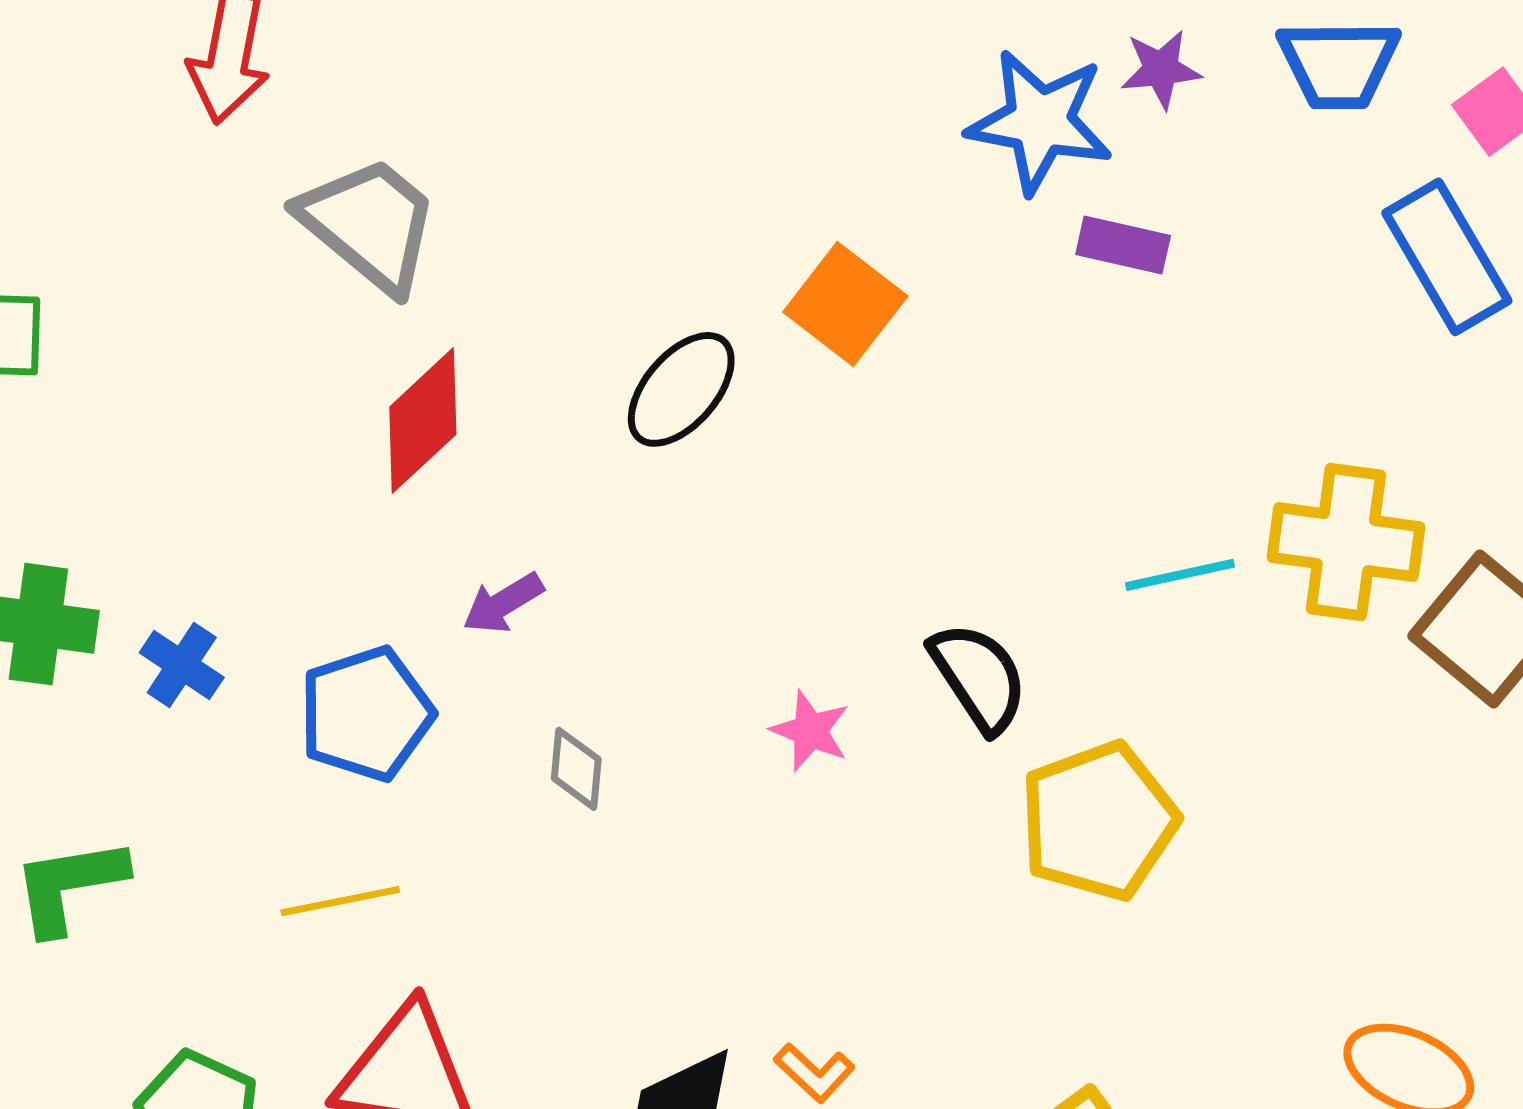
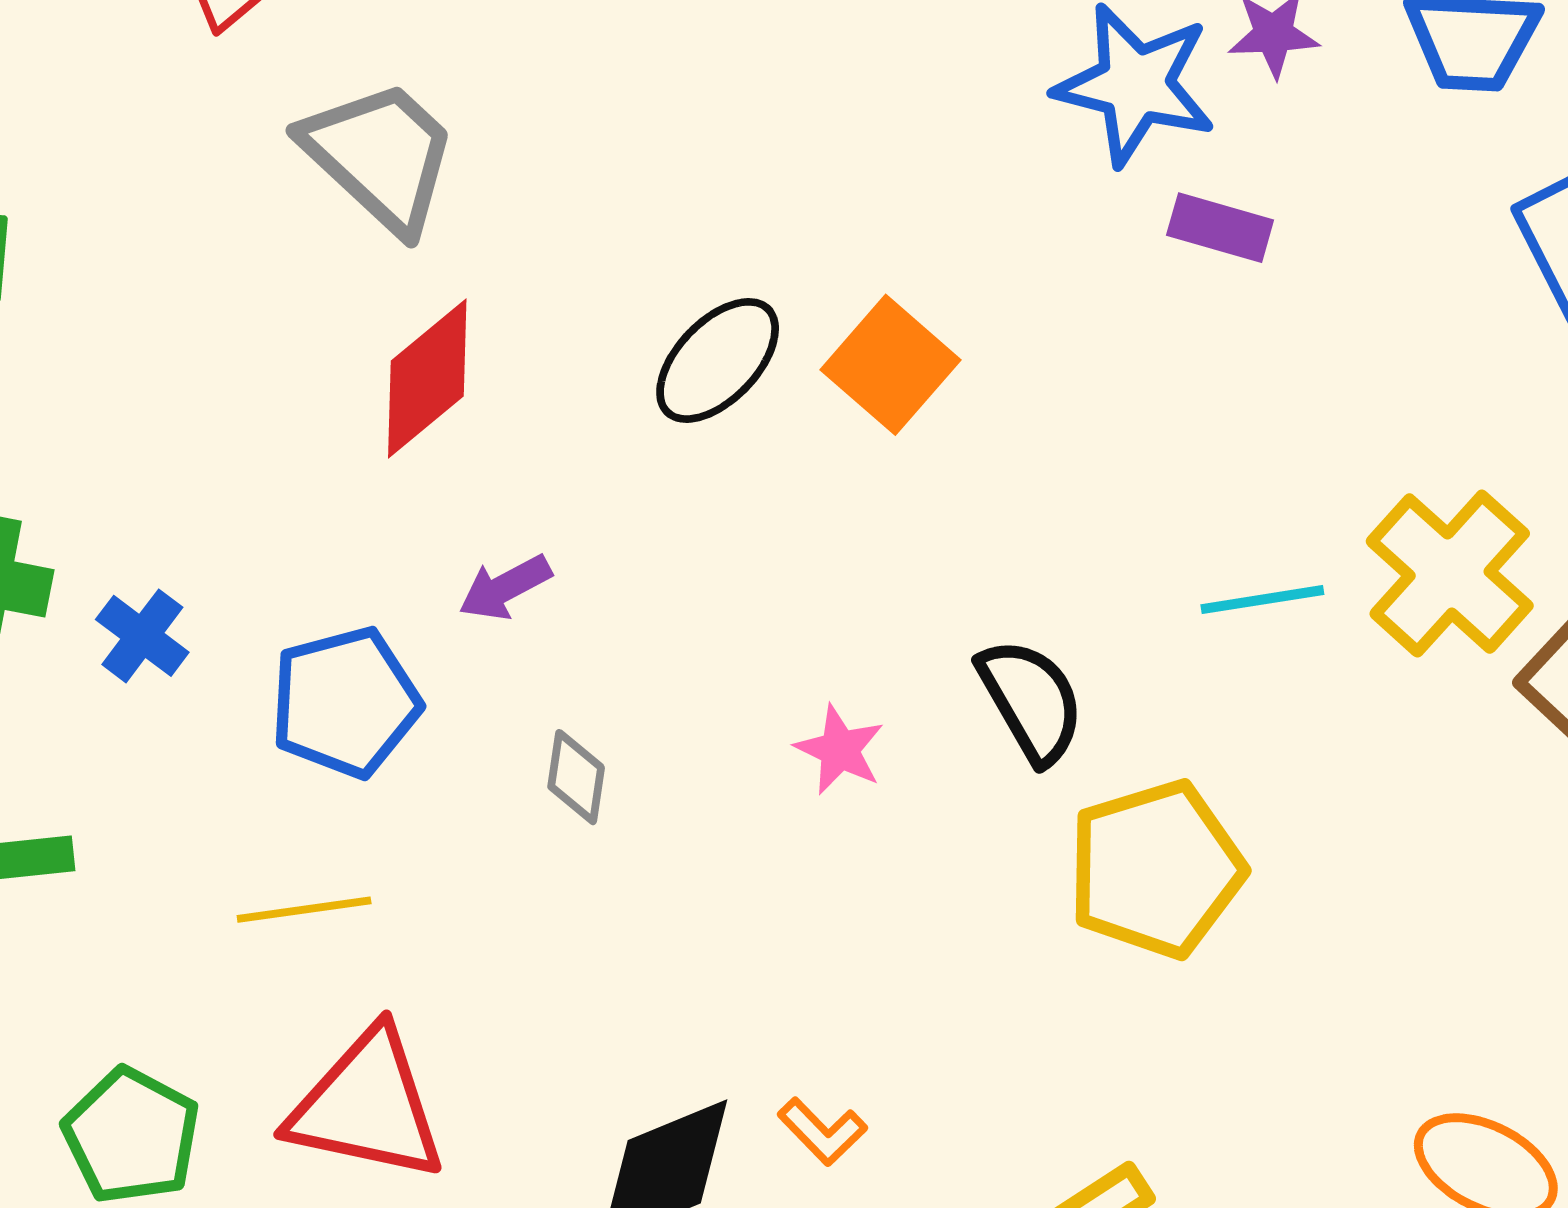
orange square: (845, 304) -> (891, 365), moved
yellow cross: (1346, 542) -> (1450, 574), turned 31

